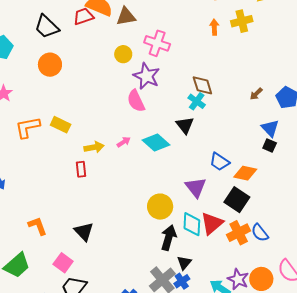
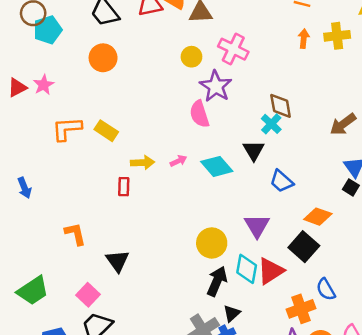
brown arrow: (256, 94) -> (343, 124), size x1.6
blue trapezoid: (219, 162) -> (281, 181), moved
orange L-shape: (38, 226) -> (75, 234), moved
orange cross: (239, 233) -> (301, 309), moved

